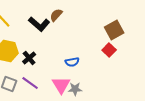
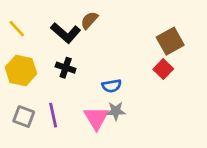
black cross: (29, 58) -> (66, 68), moved, turned -32
purple line: (30, 83) -> (53, 115), turned 42
gray star: (75, 89) -> (116, 111), moved

